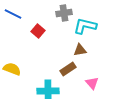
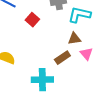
pink triangle: (92, 83) -> (86, 54), moved

